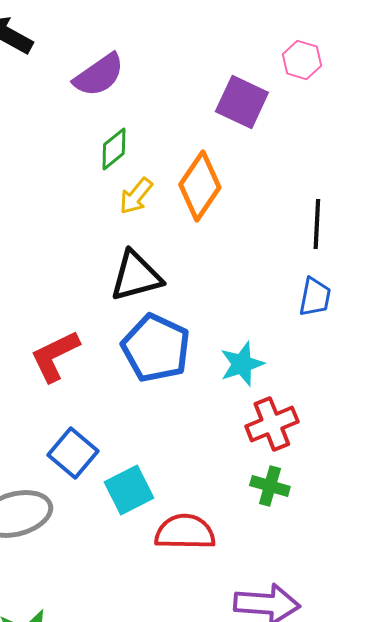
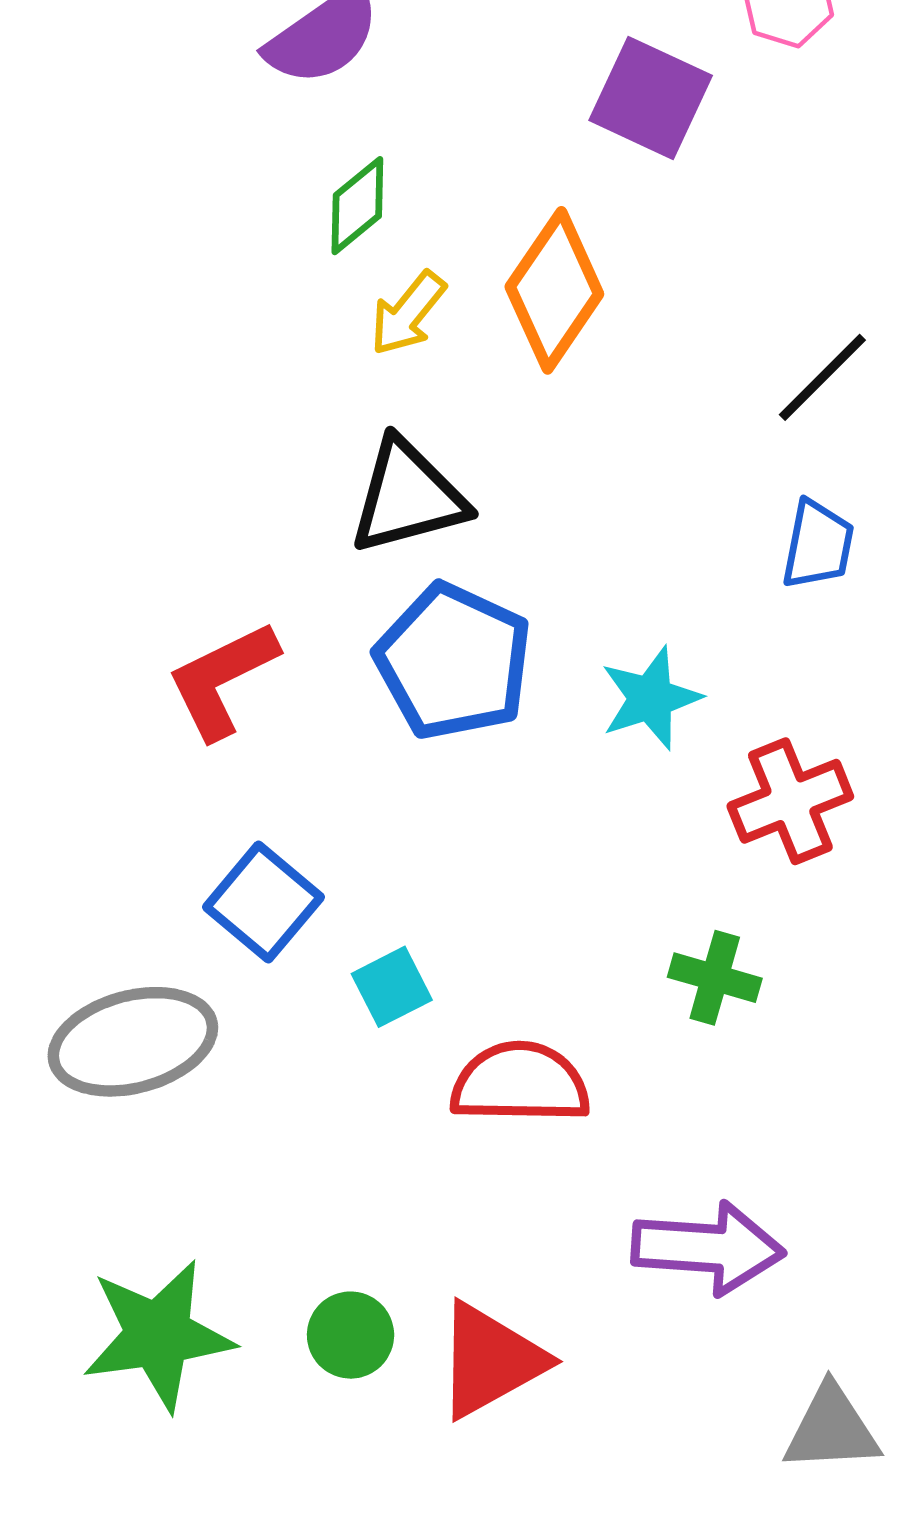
black line: (317, 224) -> (822, 377), turned 42
red cross: (272, 424) -> (790, 801), moved
cyan square: (129, 490) -> (392, 987), size x0.7

